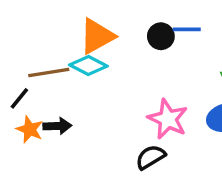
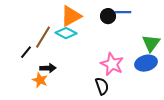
brown line: (49, 72) -> (43, 37), turned -50
orange star: (30, 129) -> (40, 80), moved
black semicircle: (151, 157) -> (102, 86), turned 102

